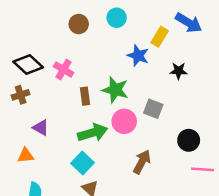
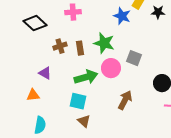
pink cross: (64, 70) -> (73, 12), moved, turned -35
black star: (179, 71) -> (158, 12), moved
brown cross: (21, 95) -> (60, 46), moved
cyan square: (82, 163) -> (78, 101), turned -30

